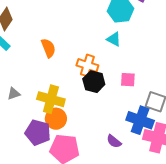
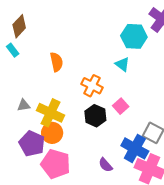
pink square: (128, 80) -> (121, 106), moved, turned 35
black hexagon: (94, 82) -> (95, 116), moved
gray triangle: (14, 94) -> (24, 105), moved

